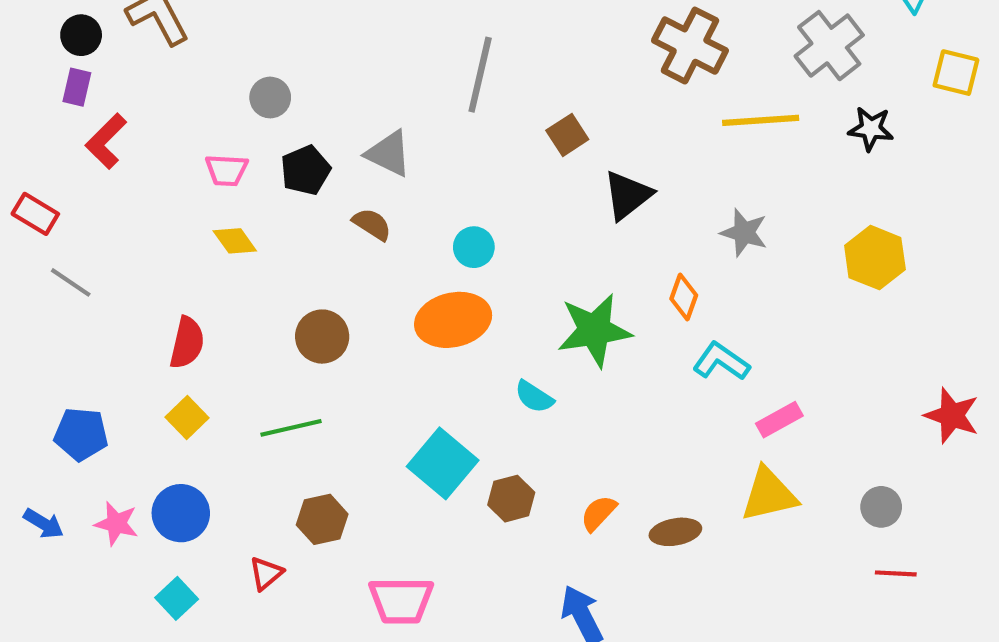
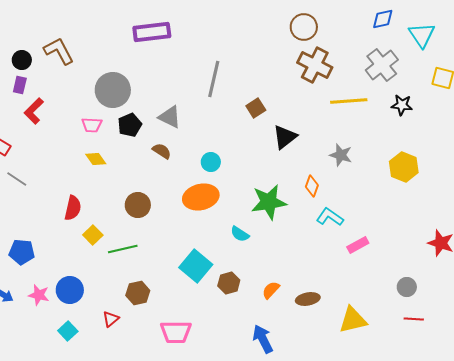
gray circle: (270, 98) -> (113, 90), size x1.8
yellow square: (187, 418) -> (93, 235), moved
yellow triangle: (769, 494) -> (353, 320), moved

